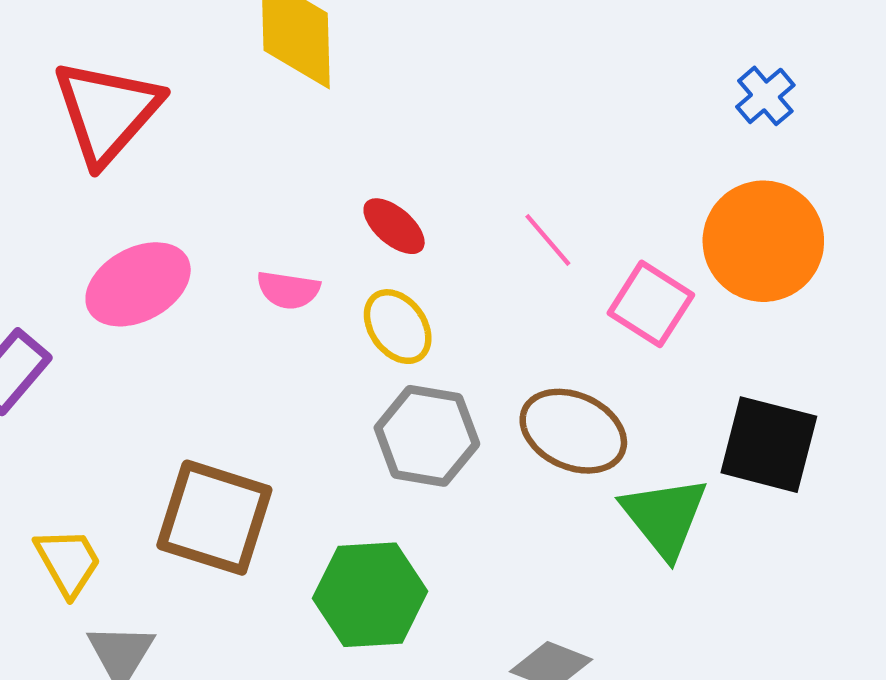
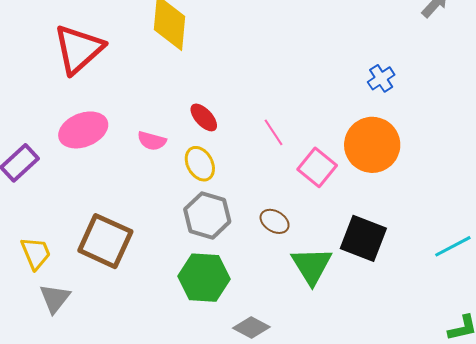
brown ellipse: (573, 431) -> (275, 221), size x0.6
green hexagon: (370, 595) -> (204, 278), moved

